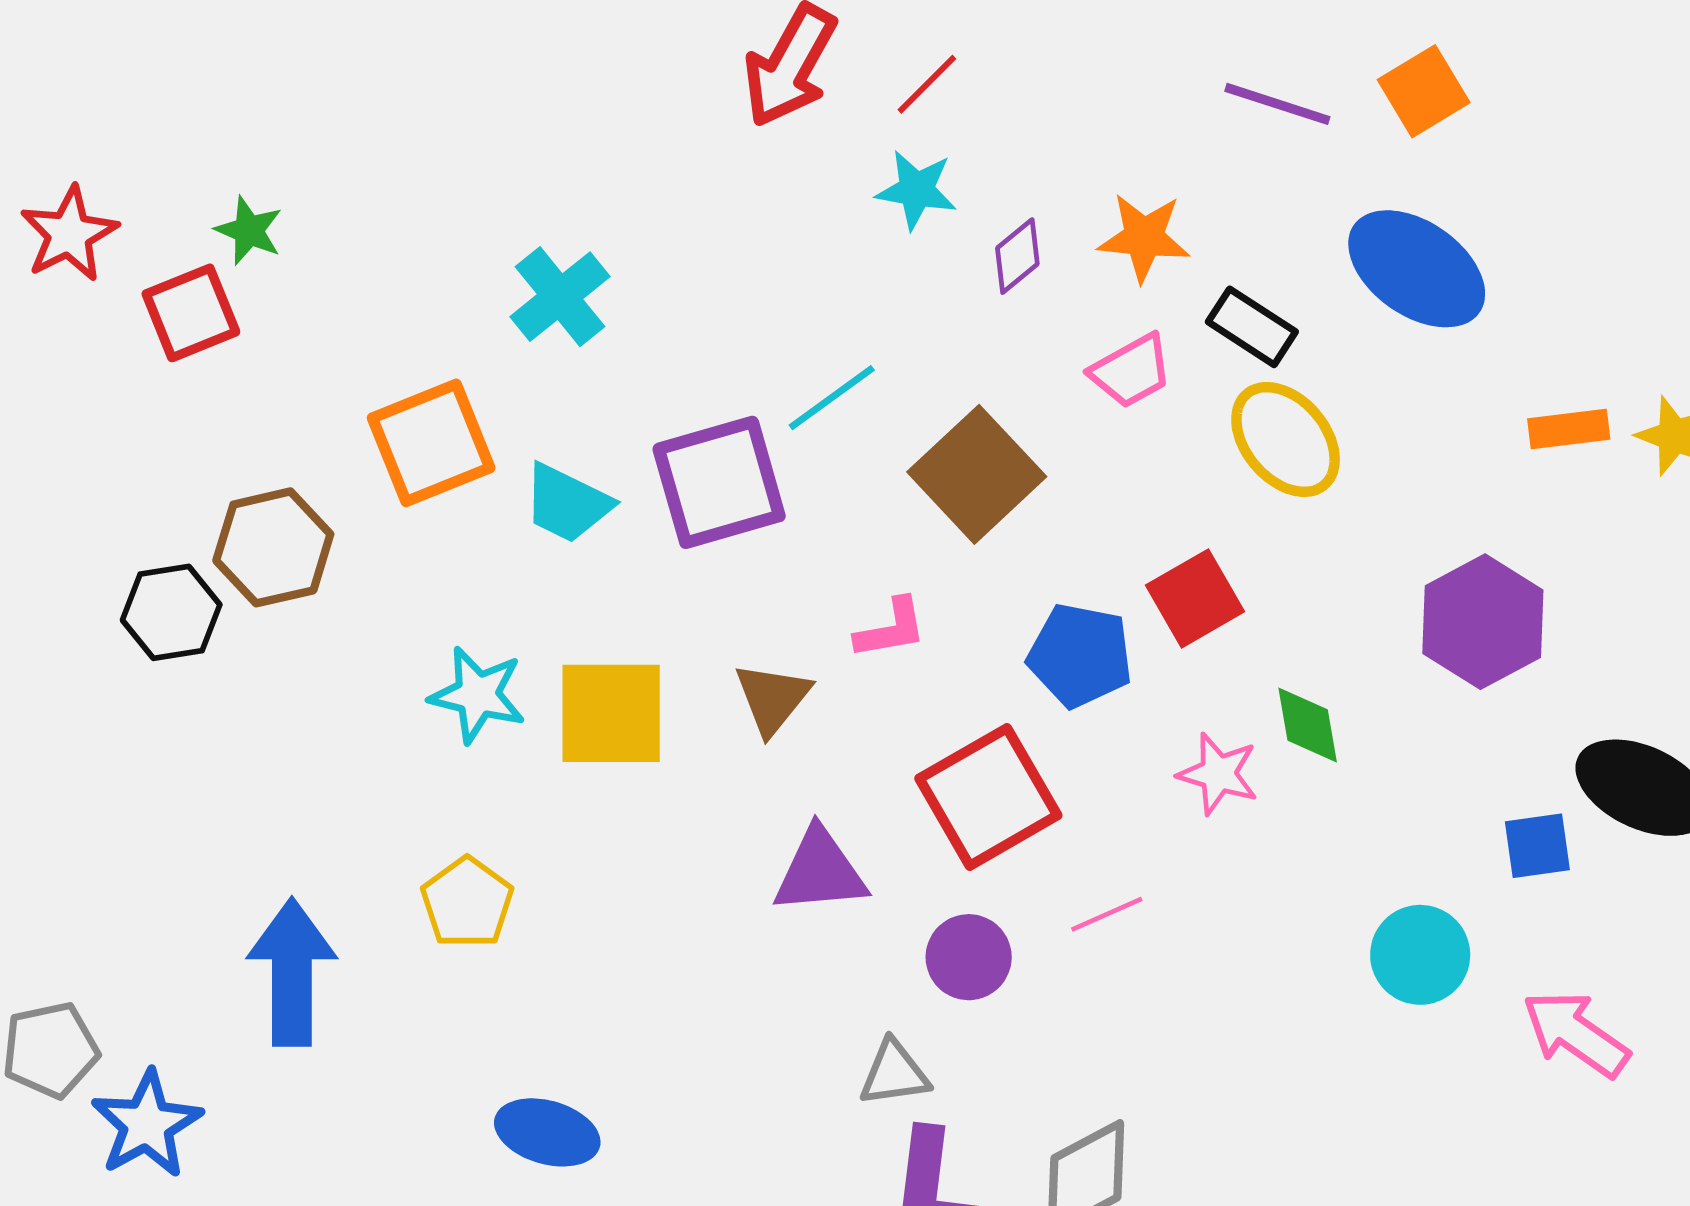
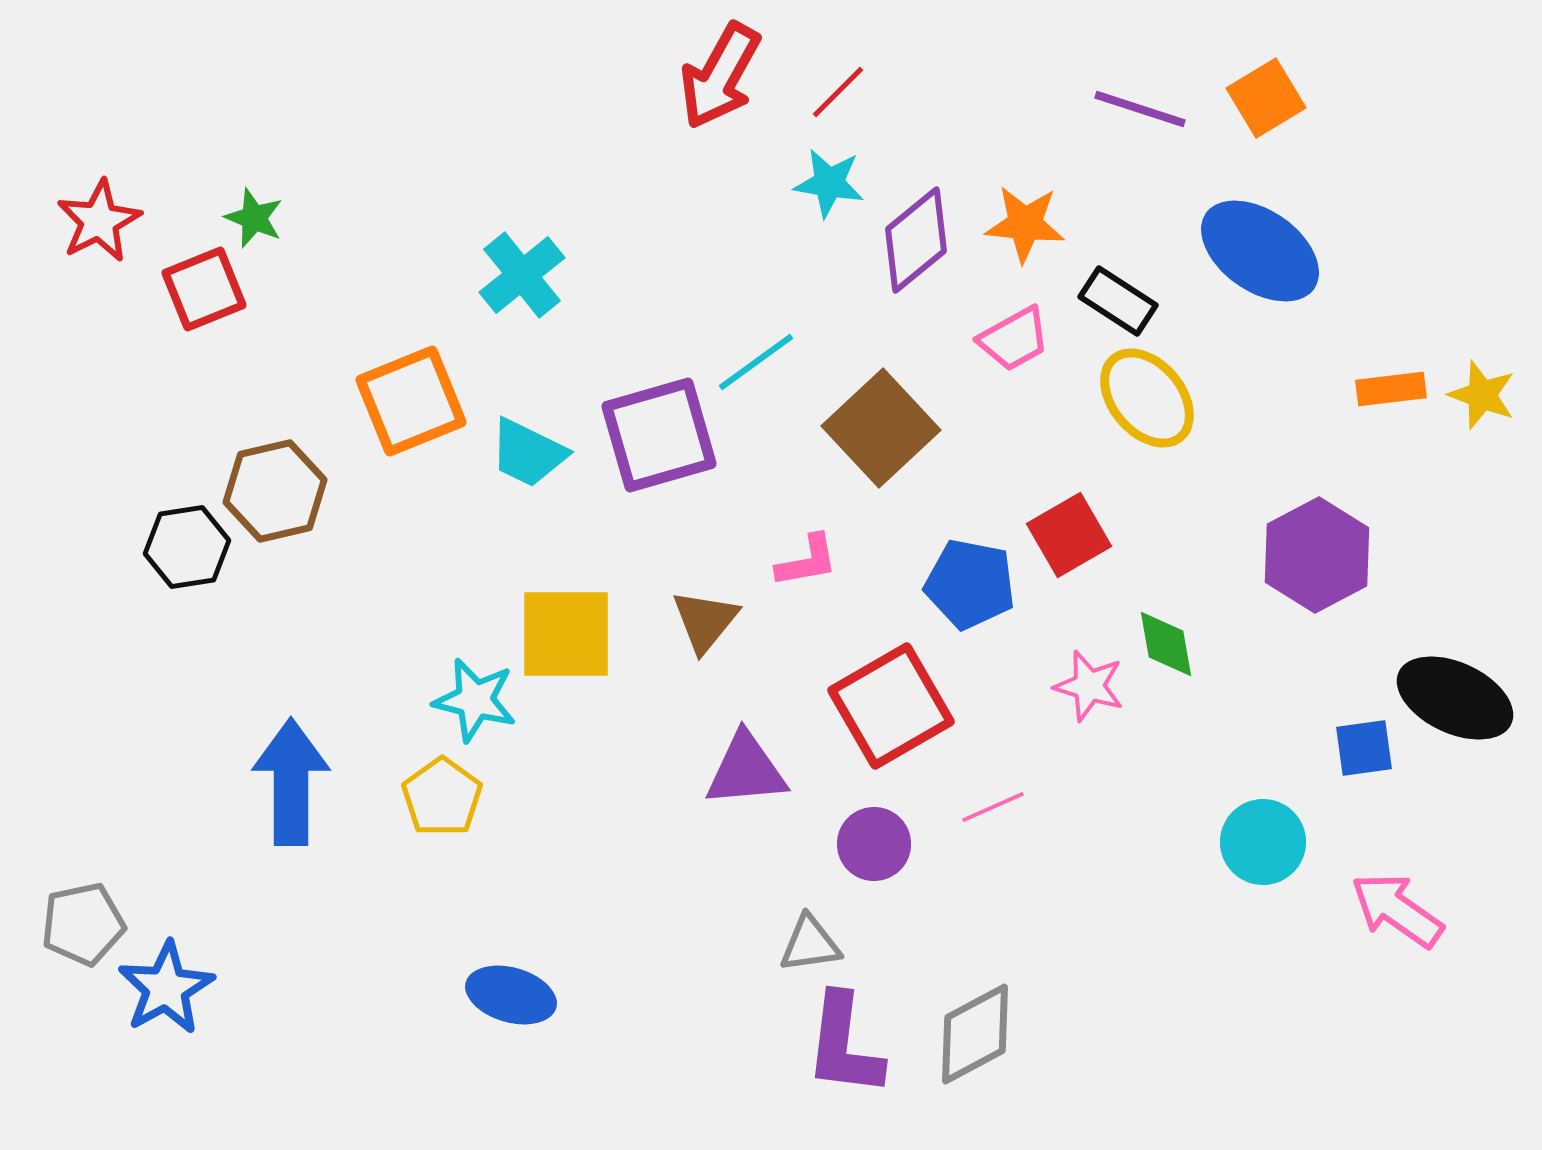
purple diamond: (1017, 256) -> (916, 240), size x1.6
cyan star: (478, 695) -> (475, 700), moved
blue arrow: (292, 972) -> (291, 782), moved

